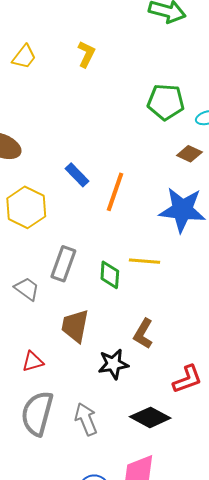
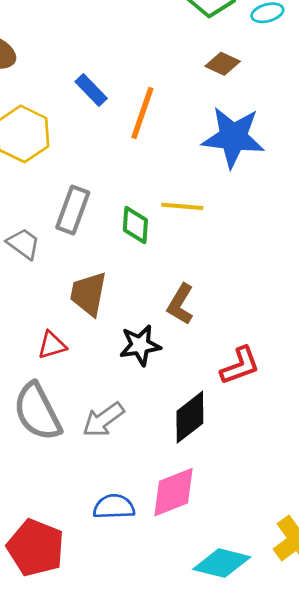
brown diamond: (189, 154) -> (223, 64), moved
red triangle: (33, 362) -> (52, 345), moved
gray semicircle: (37, 413) -> (37, 412), turned -42
black diamond: (150, 417) -> (190, 417), turned -66
gray arrow: (86, 419) -> (103, 420), turned -104

